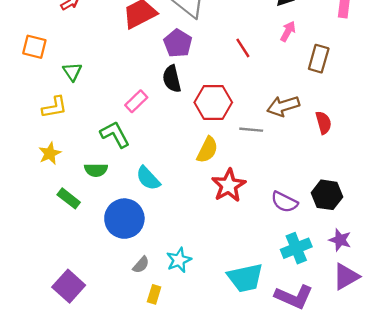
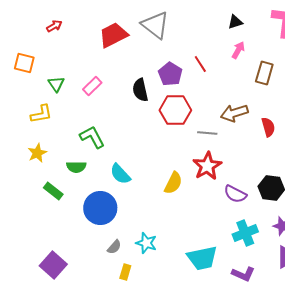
purple pentagon: (178, 43) -> (170, 74), moved
pink rectangle: (136, 101) -> (92, 86), moved
yellow semicircle: (207, 150) -> (173, 183), moved
red star: (229, 185) -> (207, 166), moved
cyan star: (179, 260) -> (146, 243), turned -30
purple L-shape: (294, 297) -> (243, 274), size x0.7

